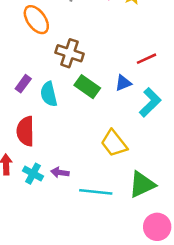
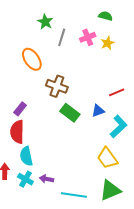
cyan semicircle: (49, 94) -> (26, 156), moved
red semicircle: (25, 131) -> (17, 132), moved
yellow trapezoid: (114, 143) -> (107, 158), moved

